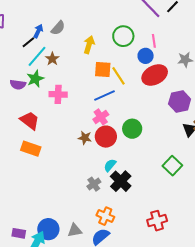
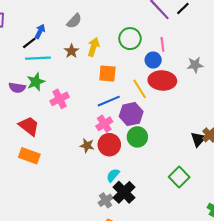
gray semicircle: (58, 28) -> (74, 21), moved
cyan line: (37, 56) -> (38, 58), turned 45
brown star: (52, 59) -> (71, 51), moved
red ellipse: (155, 75) -> (162, 80), turned 30
yellow line: (118, 76) -> (140, 89), moved
pink cross: (58, 94) -> (60, 99), turned -30
purple hexagon: (180, 101) -> (131, 114), moved
gray cross: (94, 184) -> (106, 200), moved

